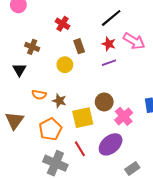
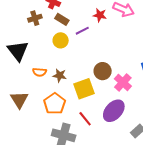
brown rectangle: (79, 46) -> (62, 19), moved, turned -32
brown cross: (32, 47) -> (35, 18), moved, turned -32
purple line: (109, 63) -> (82, 31), moved
black triangle: (19, 70) -> (18, 51), size x1.6

